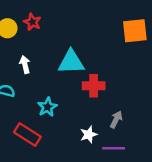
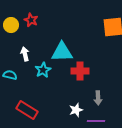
cyan star: (47, 107) -> (43, 70), moved
gray arrow: (116, 120) -> (98, 98), turned 152

